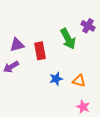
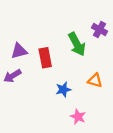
orange triangle: (79, 81) -> (95, 80), moved
pink star: (83, 107) -> (78, 117), moved

